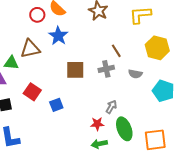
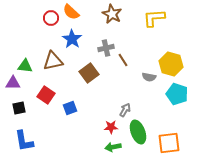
yellow hexagon: (157, 48) -> (171, 64), moved
brown triangle: (30, 49) -> (53, 61), moved
brown line: (116, 51) -> (123, 60), moved
gray cross: (106, 69) -> (106, 48), moved
brown square: (75, 70) -> (89, 73), turned -36

